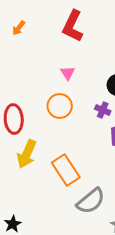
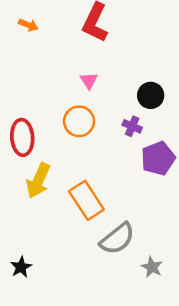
orange arrow: (19, 28) -> (28, 25), turned -105

